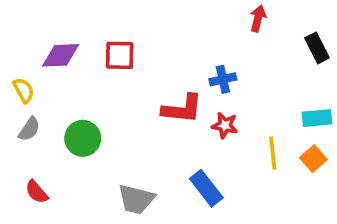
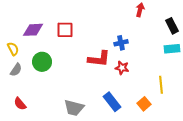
cyan rectangle: (317, 118) -> (172, 49), moved
green circle: (83, 138) -> (42, 62), moved
yellow line: (273, 153) -> (161, 85), moved
orange square: (313, 159) -> (144, 104), moved

